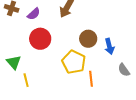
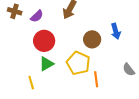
blue arrow: (109, 46) -> (116, 31), moved
green triangle: (14, 62) -> (46, 64), moved, turned 42

